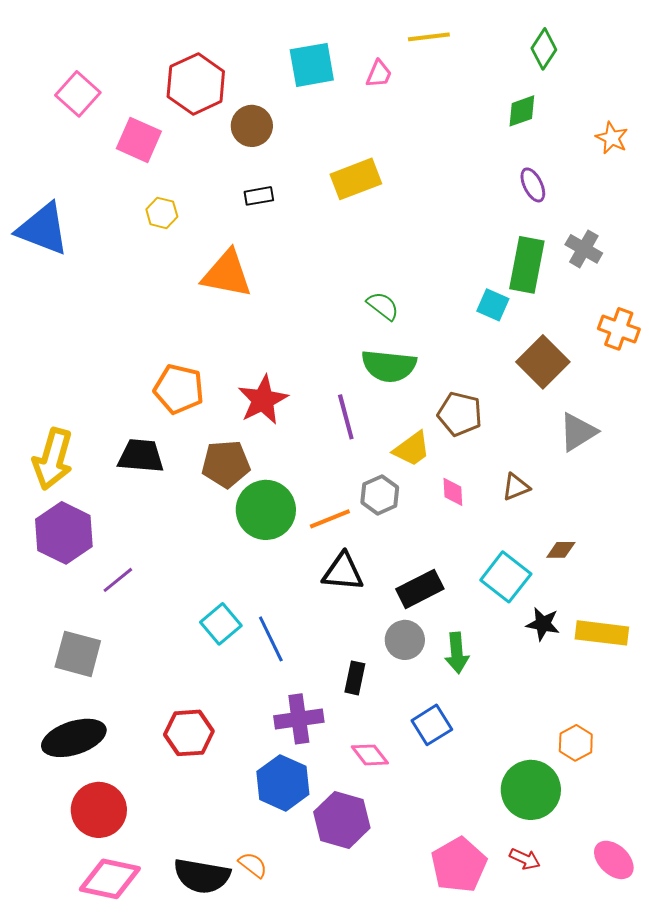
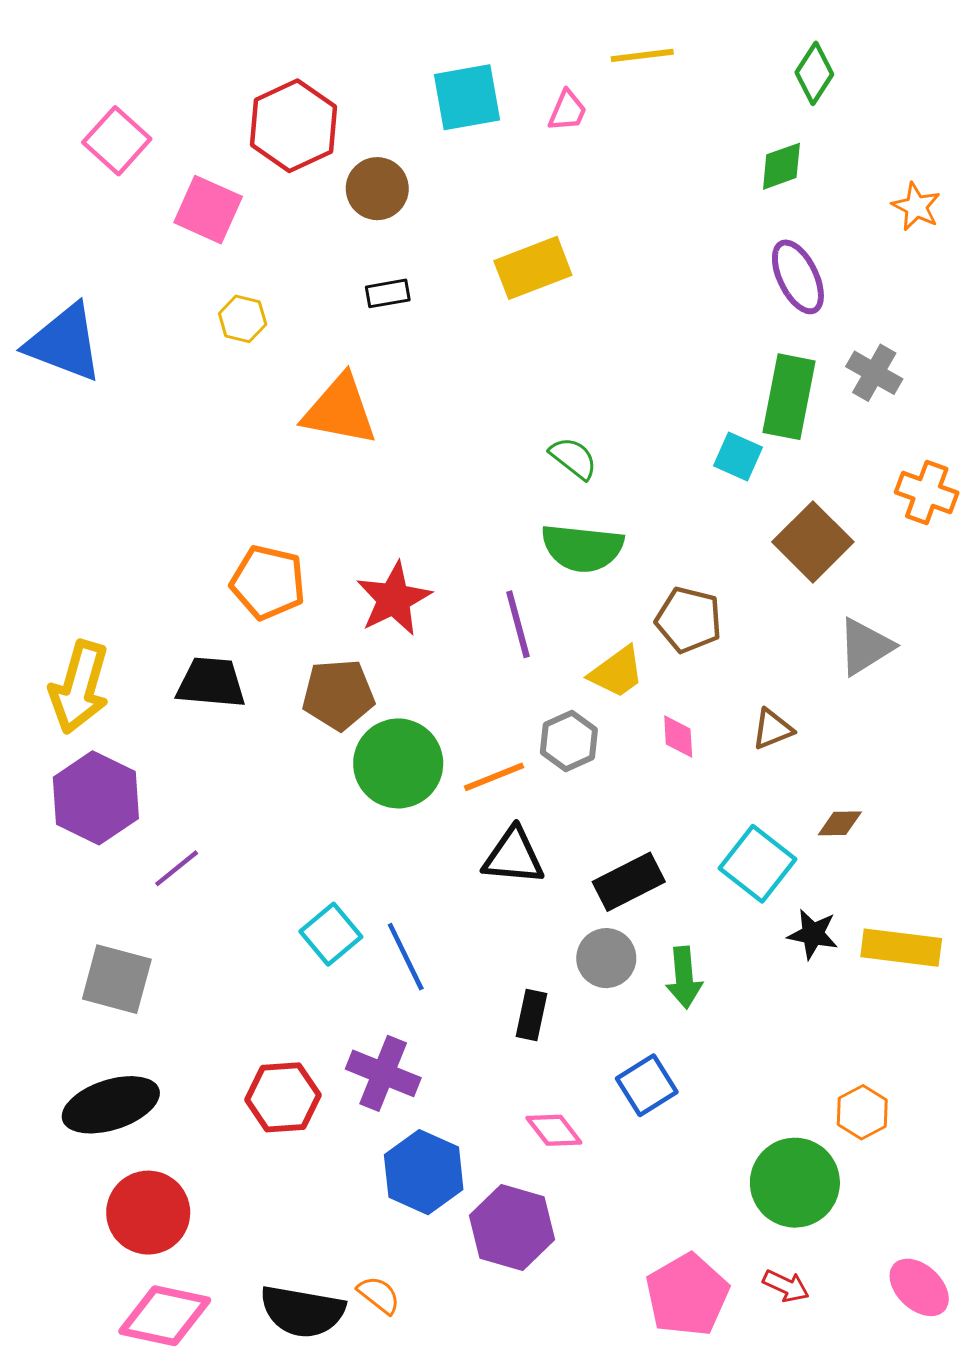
purple ellipse: (533, 185) -> (798, 277), size x1.4
purple cross: (299, 719) -> (383, 1073), moved, turned 30

